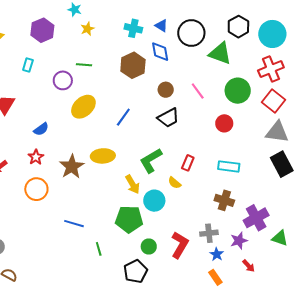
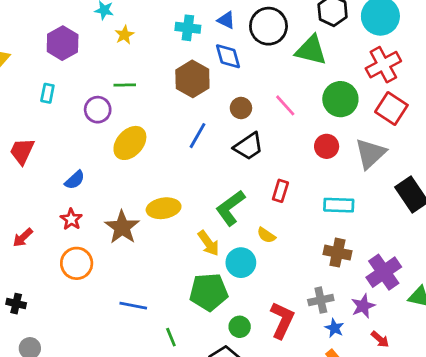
blue line: (123, 117) -> (197, 136), moved
gray triangle: (277, 132) -> (370, 154), moved, turned -45
red rectangle: (188, 163) -> (280, 191), moved

